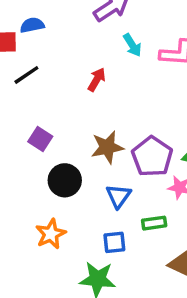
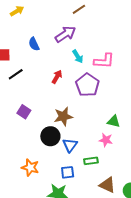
blue semicircle: (32, 25) -> (34, 44), moved, turned -104
purple pentagon: (152, 157) -> (87, 85), moved
black circle: (65, 180) -> (50, 136), moved
orange star: (51, 234) -> (30, 168), turned -30

